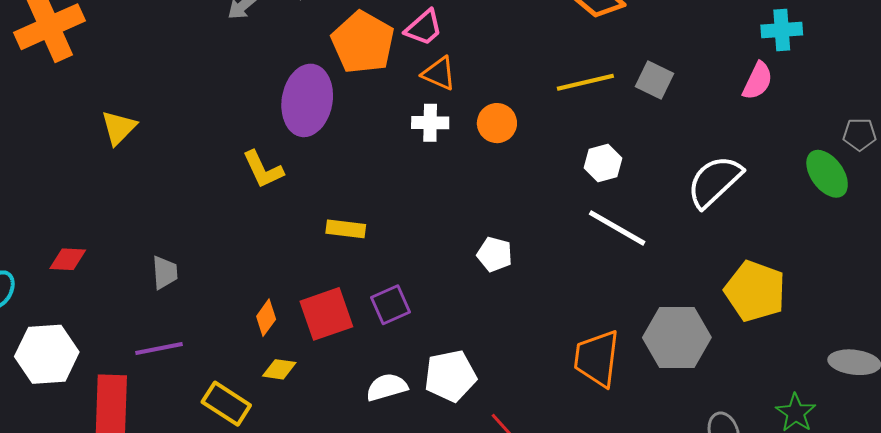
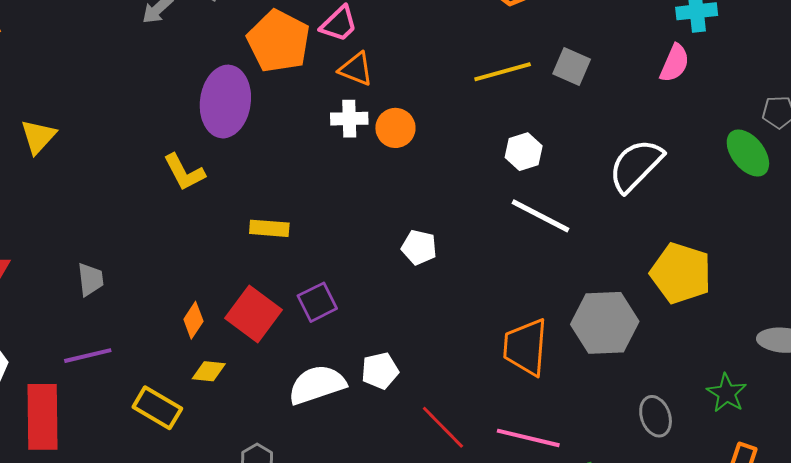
orange circle: (497, 123) -> (395, 128), moved
red square: (326, 314) -> (254, 314), turned -32
white pentagon: (450, 376) -> (380, 371), size x0.7
white semicircle: (387, 387) -> (317, 385), size x1.4

